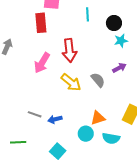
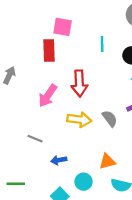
yellow arrow: (71, 82) -> (79, 120), turned -35
gray line: (35, 114) -> (35, 139), moved
cyan circle: (86, 134) -> (84, 182), moved

